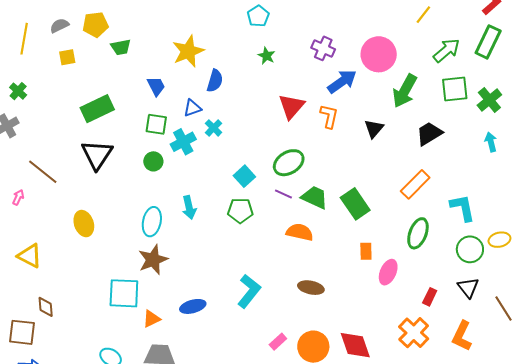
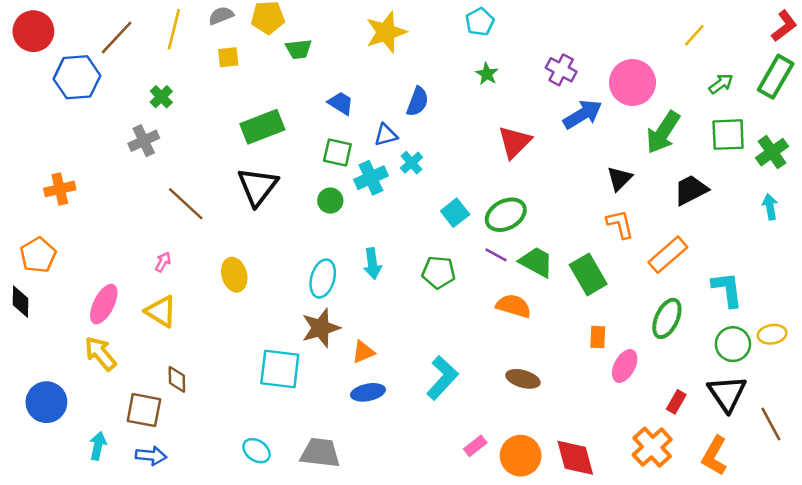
green arrow: (446, 50) -> (721, 84), size x0.7
yellow star: (188, 51) -> (386, 32), moved
blue trapezoid: (156, 86) -> (341, 103), turned -35
orange L-shape: (329, 116) -> (620, 224), moved, turned -30
cyan square: (244, 176) -> (455, 213), moved
pink arrow: (18, 197) -> (163, 262), moved
black triangle: (468, 288) -> (727, 393), size x1.4
orange triangle: (151, 319) -> (363, 352), moved

